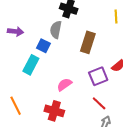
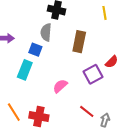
red line: (99, 103) -> (87, 111), moved
red cross: (54, 111) -> (39, 116), moved

